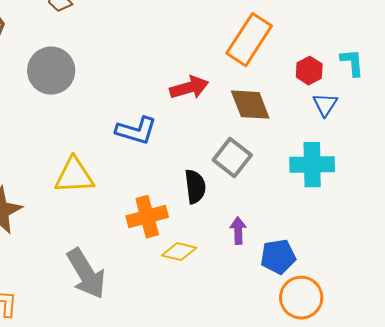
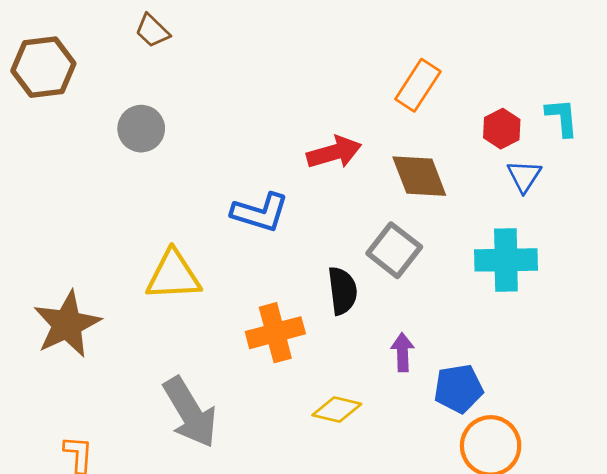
orange rectangle: (249, 40) -> (418, 85), size x0.7
gray circle: (51, 71) -> (141, 129), size x0.7
yellow diamond: (179, 252) -> (337, 410), moved

